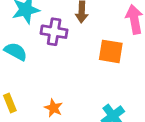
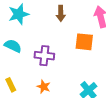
purple cross: (54, 32) -> (44, 56), moved

